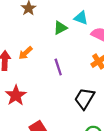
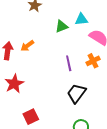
cyan triangle: (81, 18) -> (81, 19), turned -32
purple line: (58, 67) -> (69, 63), moved

